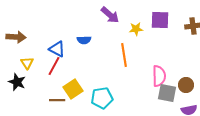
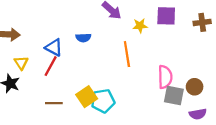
yellow square: (73, 89) -> (87, 97), moved

